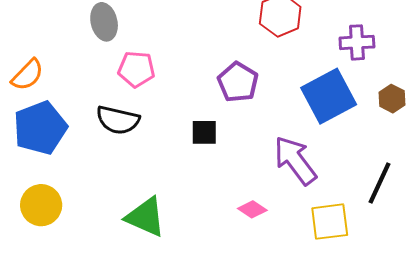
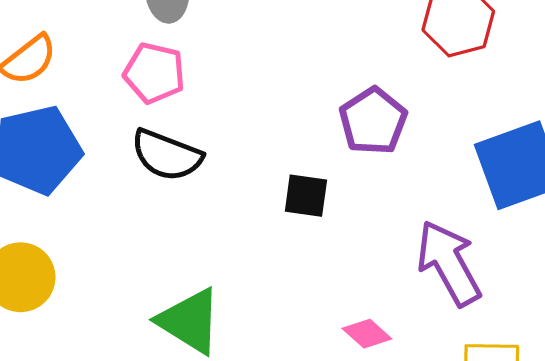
pink pentagon: (136, 69) -> (154, 73), moved

